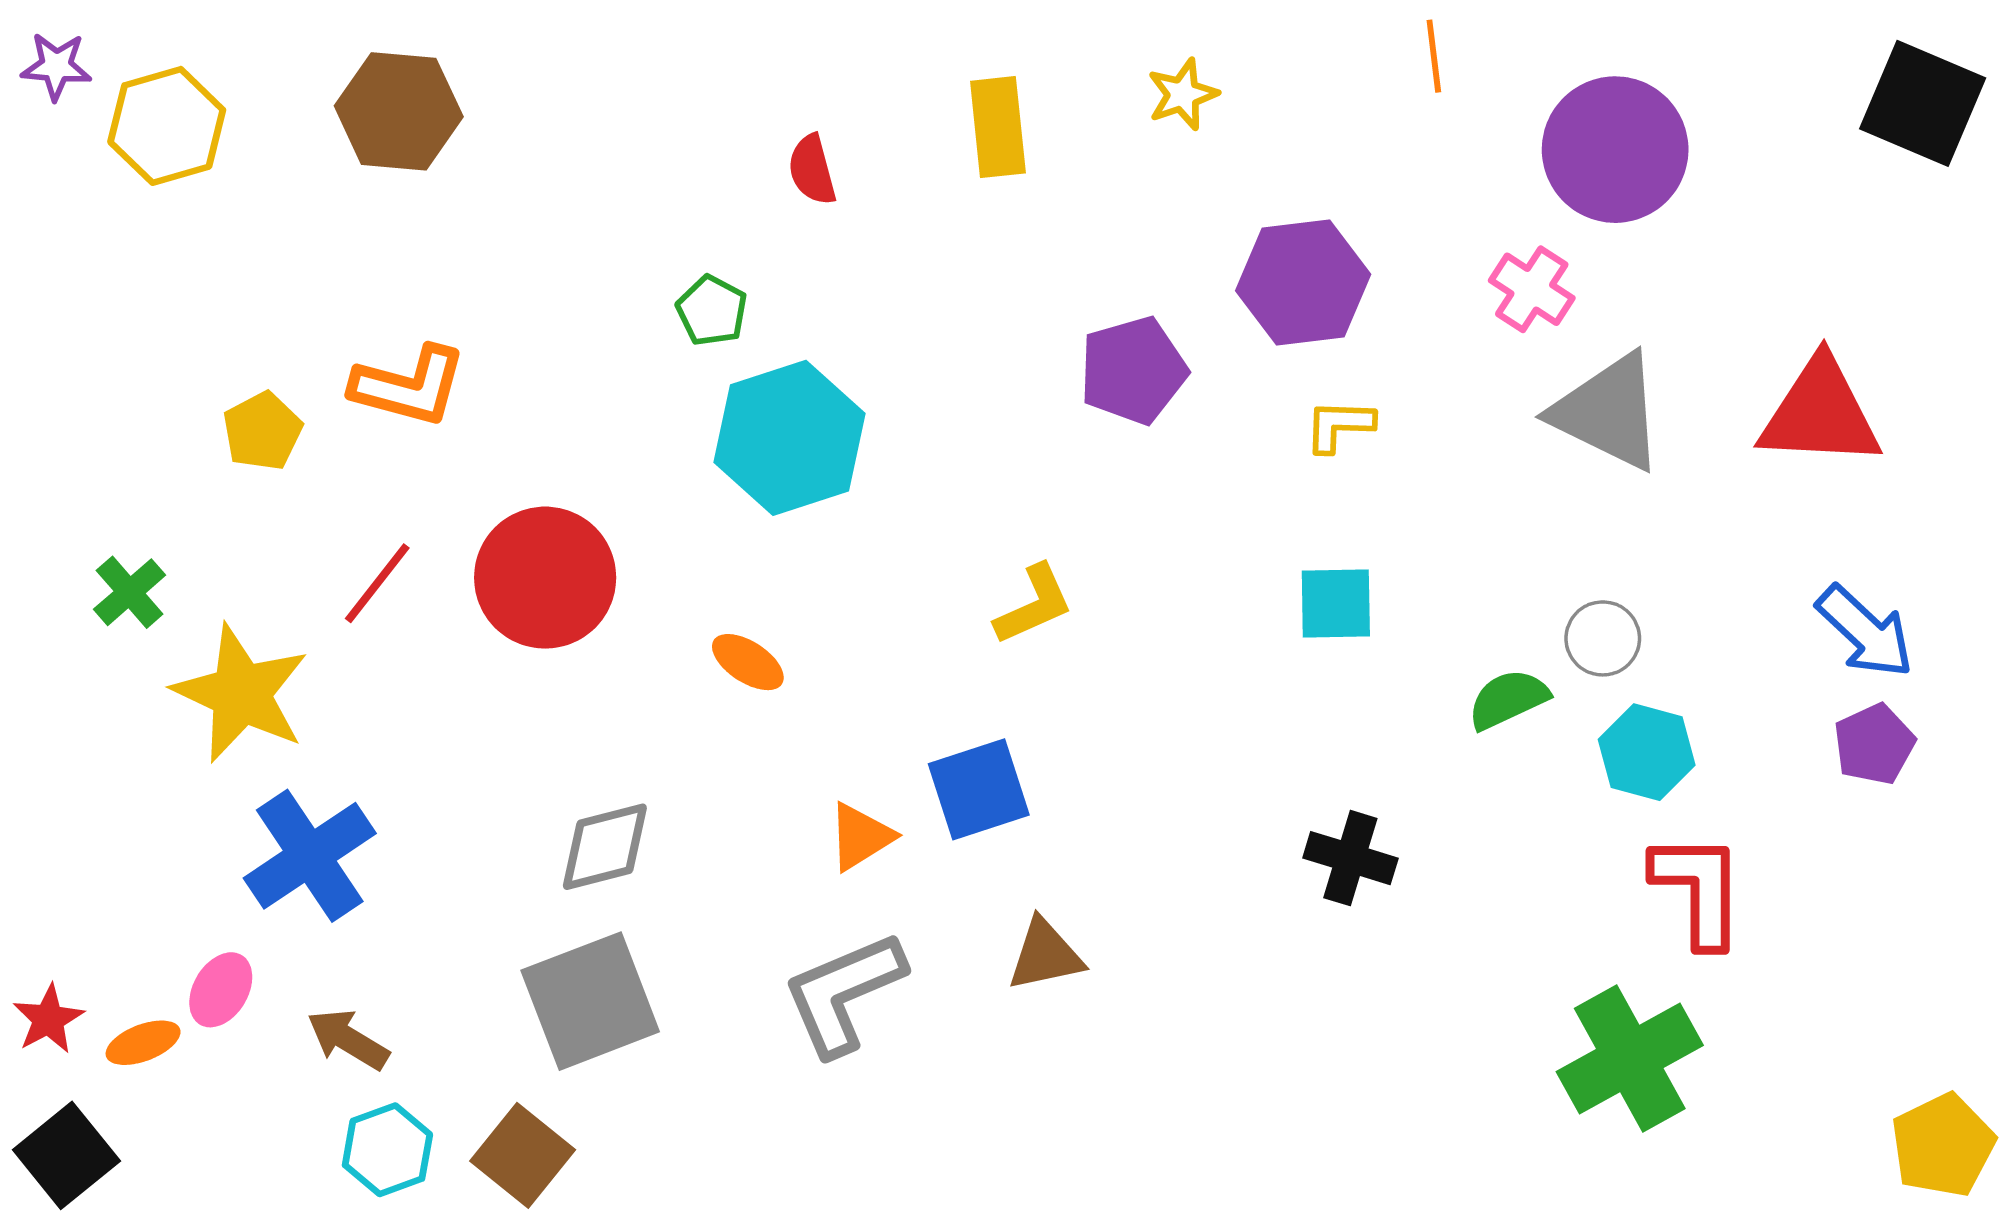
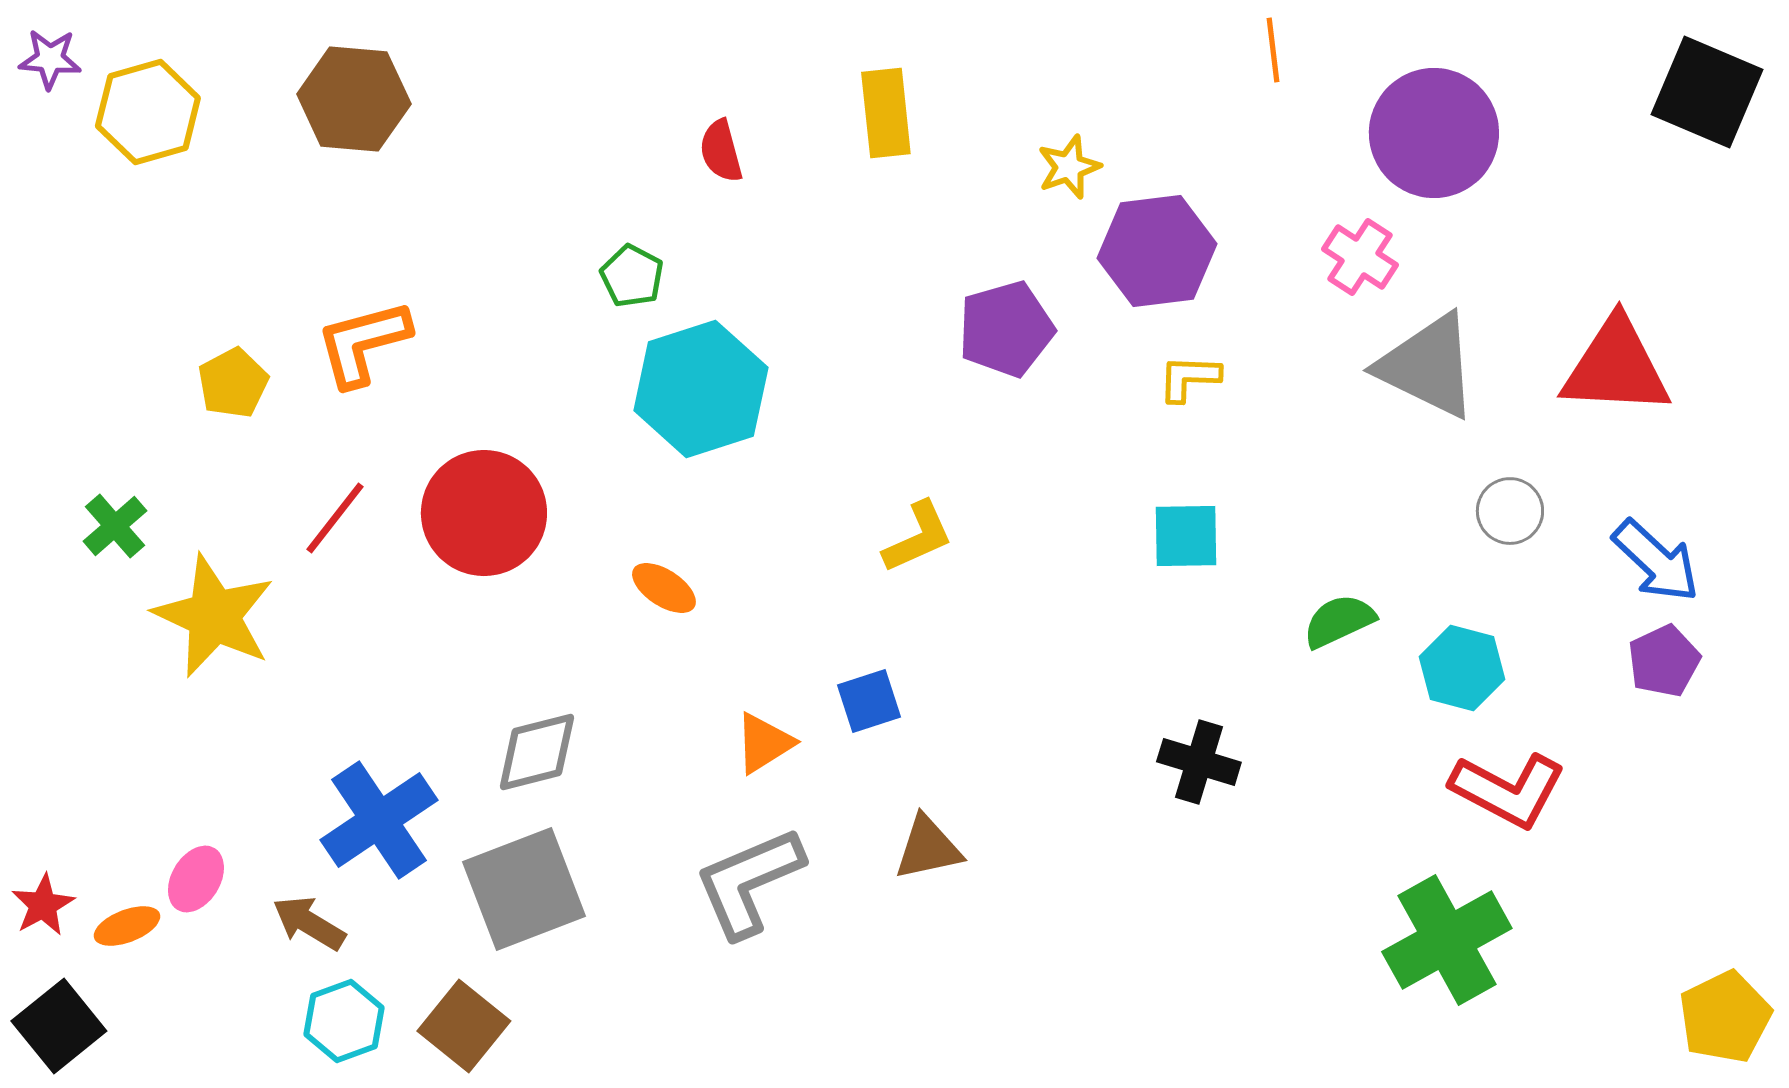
yellow star: (1183, 94) -> (1069, 167), moved
orange L-shape: (409, 386) -> (363, 343), turned 150
gray circle: (1603, 638) -> (1510, 511), moved
blue square: (979, 789) -> (869, 701), size x0.7
blue cross: (310, 856) -> (379, 820), moved
red L-shape: (1698, 890) -> (1508, 790), turned 118

